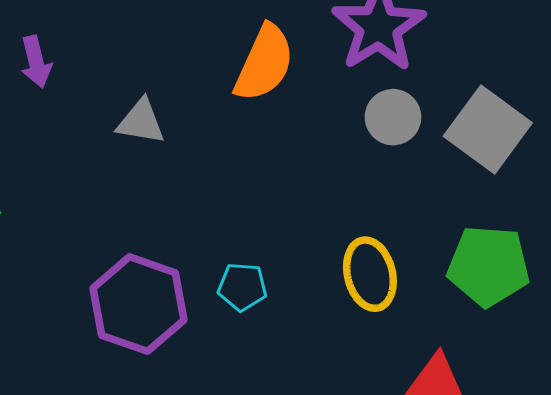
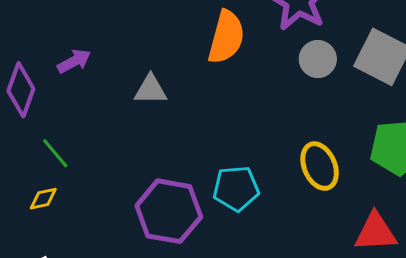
purple arrow: (36, 62) -> (74, 61), turned -96
cyan pentagon: (242, 287) -> (236, 188), size x1.4

